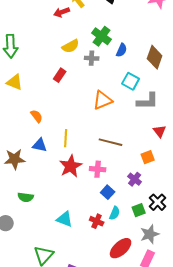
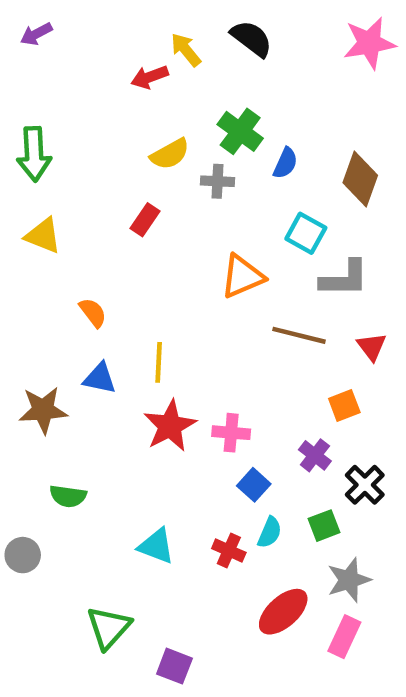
brown line: (111, 142) -> (299, 335), moved
black cross: (158, 202) -> (365, 485), moved

